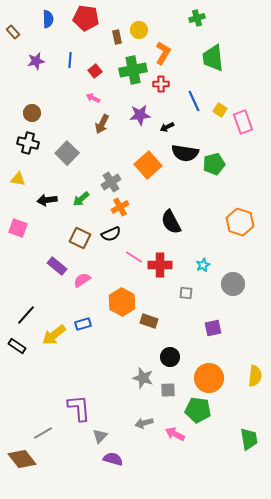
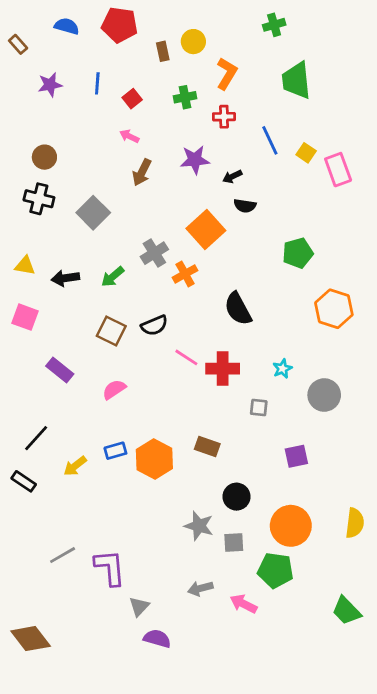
blue semicircle: (48, 19) -> (67, 26), turned -72
green cross: (133, 70) -> (185, 97), size x0.6
black semicircle: (185, 153) -> (245, 206), moved, size x0.6
green pentagon: (214, 164) -> (298, 253), moved
yellow triangle: (18, 179) -> (25, 266), moved
orange cross: (120, 207) -> (185, 274), moved
purple rectangle: (57, 266) -> (60, 370), moved
orange hexagon: (122, 302) -> (154, 459), moved
yellow arrow: (54, 335) -> (75, 466), size x0.7
gray line: (43, 433) -> (63, 555), moved
green trapezoid: (249, 439) -> (346, 611), turned 145

